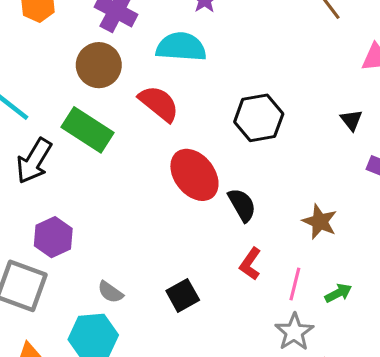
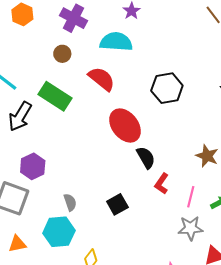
brown circle: (99, 65) -> (62, 54), size x0.6
black semicircle: (242, 205) -> (146, 158), moved
gray semicircle: (110, 292) -> (70, 202), turned -144
gray star: (294, 332) -> (190, 228), turned 30

